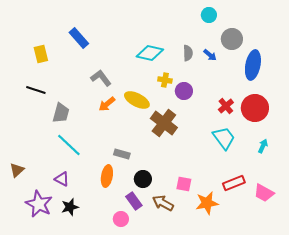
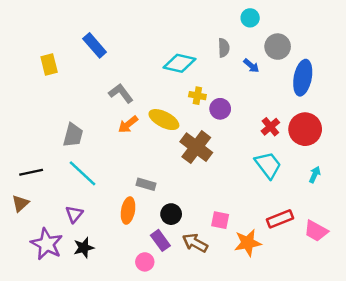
gray semicircle: (188, 53) -> (224, 48), moved
black line: (36, 90) -> (31, 172), moved, turned -30
purple triangle: (62, 179) -> (74, 214), turned 42

